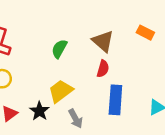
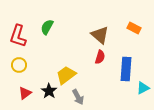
green semicircle: (59, 49) -> (47, 27), moved
blue rectangle: (115, 100) -> (126, 69), moved

